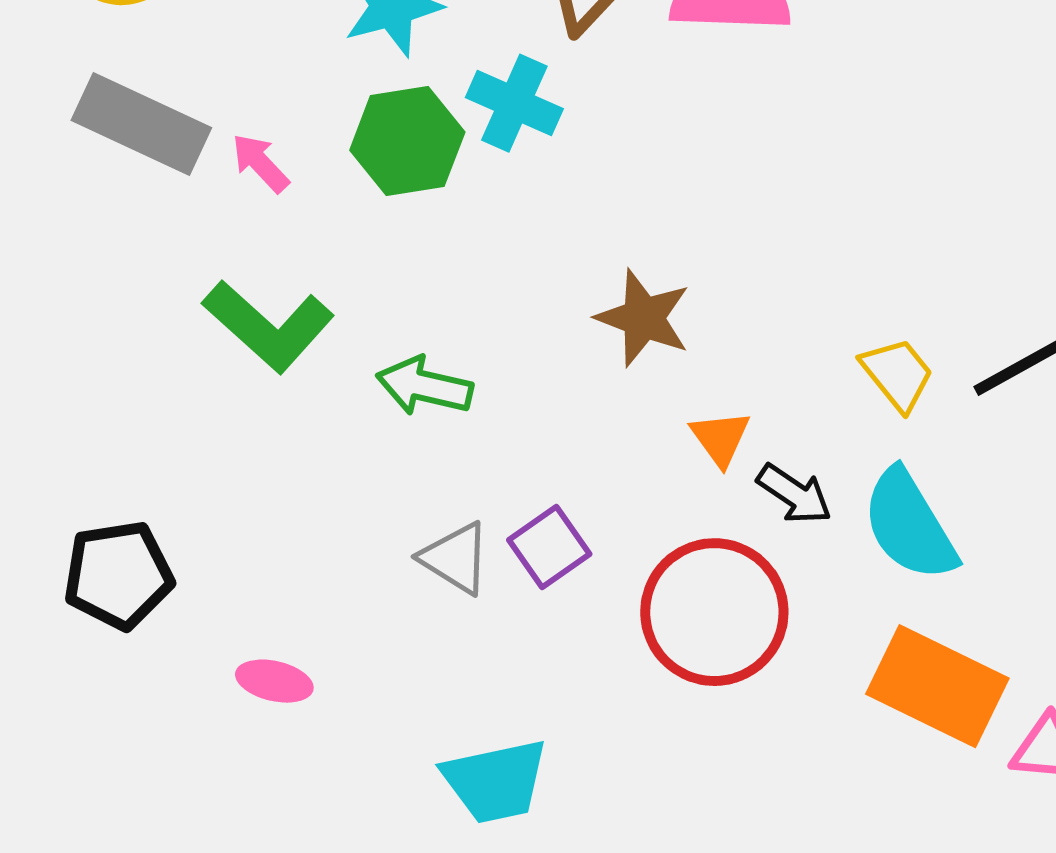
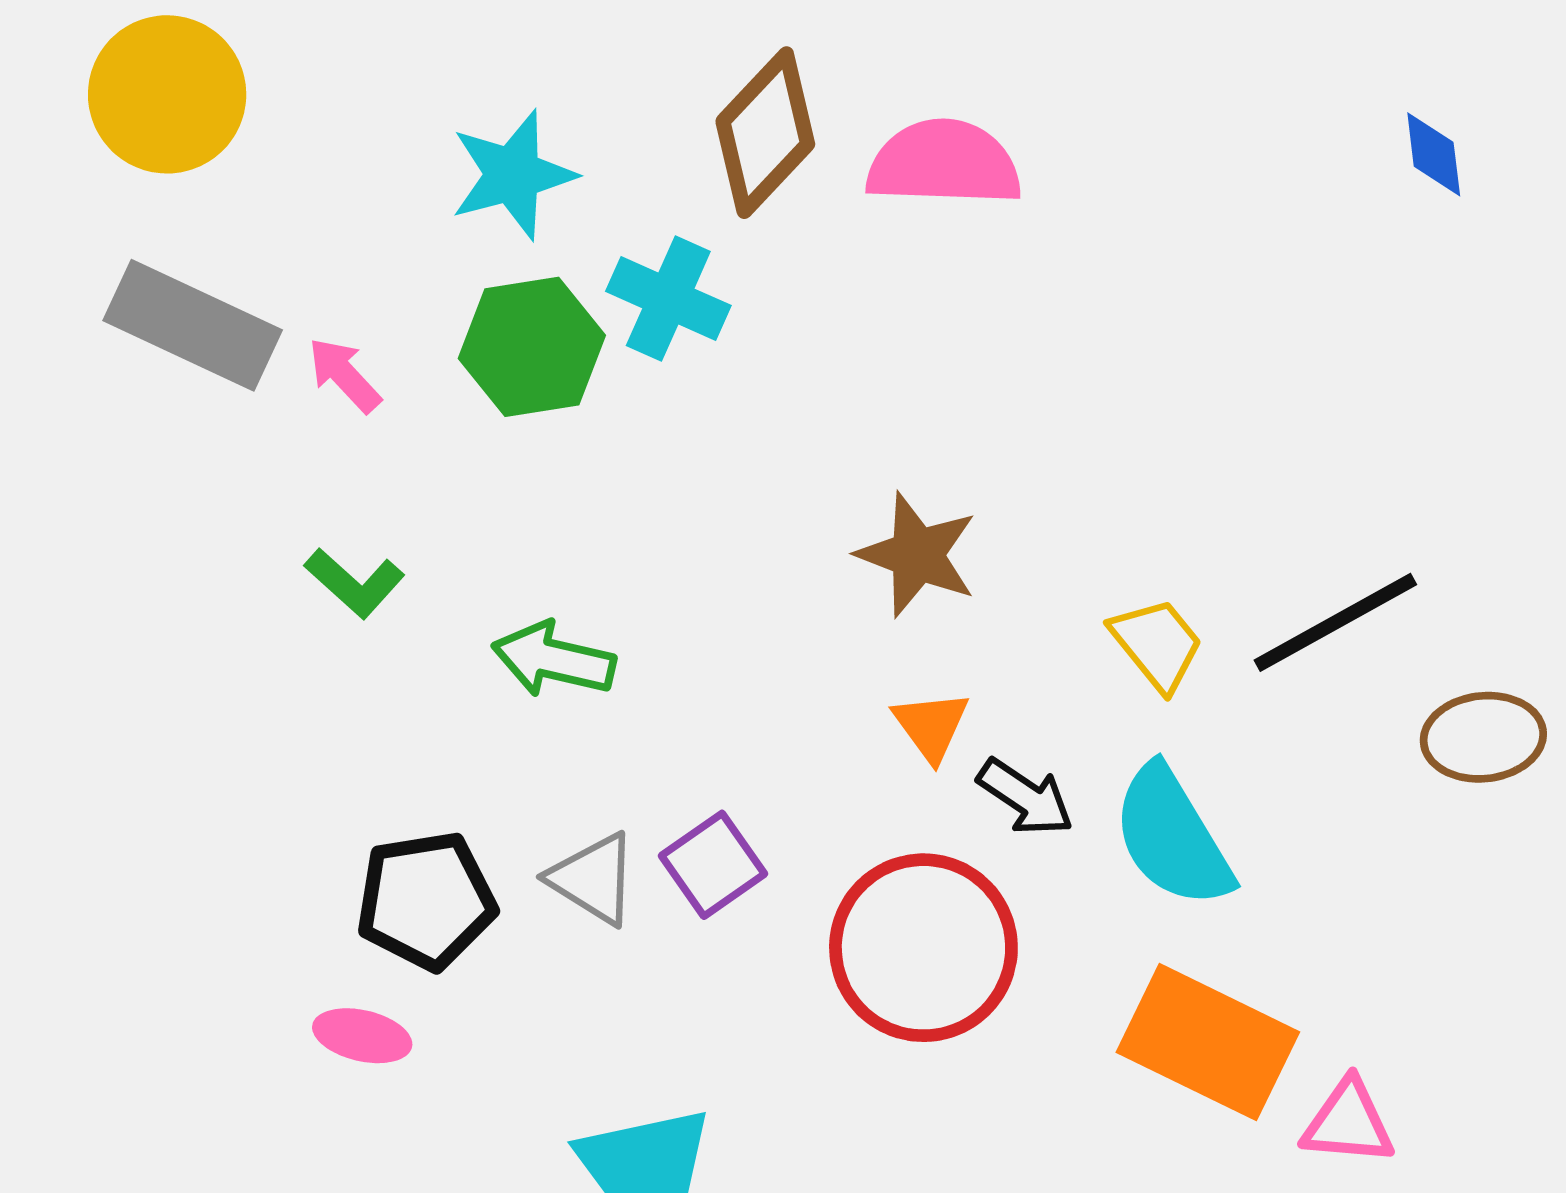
brown star: (643, 318) -> (917, 555), moved
green L-shape: (268, 326) -> (355, 583), size x0.6
black pentagon: (118, 575) -> (426, 901), moved

